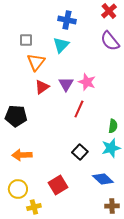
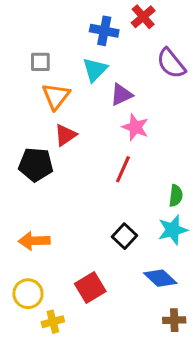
red cross: (109, 11) -> (143, 17), moved
purple triangle: (66, 84) -> (121, 95), moved, turned 35
black pentagon: (16, 116) -> (36, 165), moved

